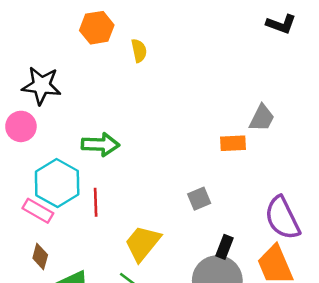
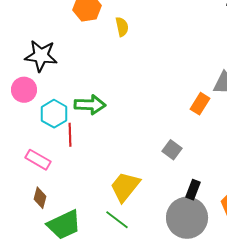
orange rectangle: (233, 143) -> (200, 104), turned -55
cyan hexagon: (57, 183) -> (54, 114), moved, size x0.7
gray square: (199, 199) -> (172, 150), turned -30
red line: (96, 202) -> (70, 135), moved

